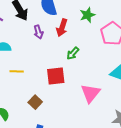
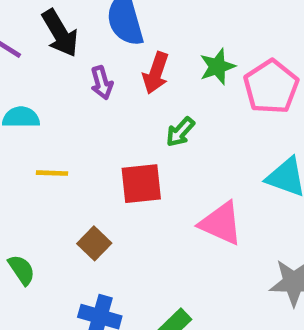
green star: (87, 15) -> (217, 67), moved
pink triangle: (91, 93) -> (221, 223), turned -45

